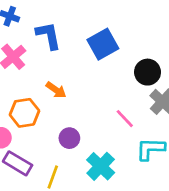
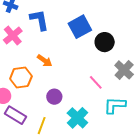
black circle: (148, 72) -> (105, 42), moved

